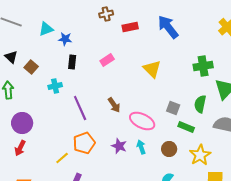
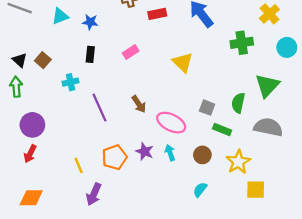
blue star: (65, 39) -> (90, 22), moved
black triangle: (11, 57) -> (20, 60), moved
green cross: (203, 66) -> (242, 43), moved
orange pentagon: (84, 143) -> (114, 157), moved
yellow line: (62, 158) -> (79, 165), turned -72

